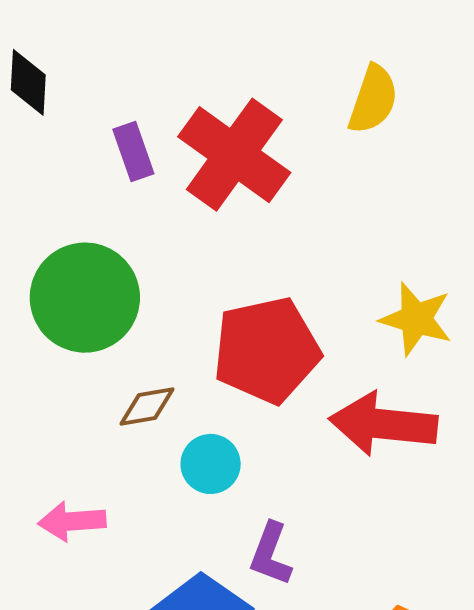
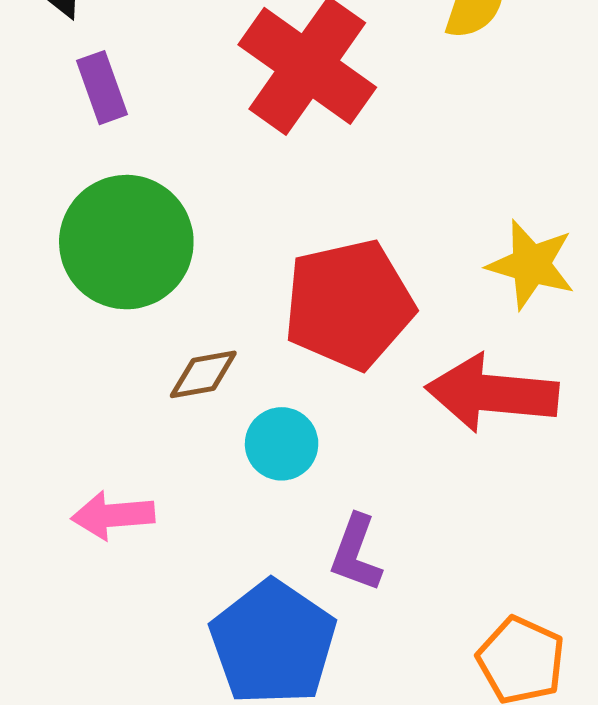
purple rectangle: (133, 151) -> (102, 88), moved

